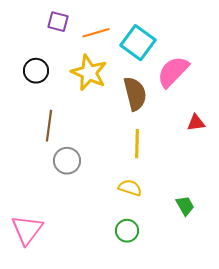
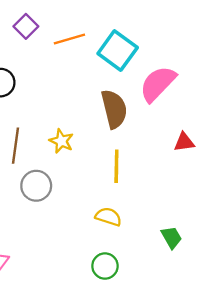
purple square: (58, 22) -> (26, 26), turned 30
yellow star: (89, 73) -> (61, 141), moved, size x0.6

